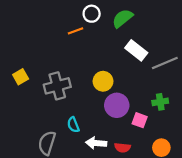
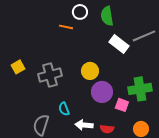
green semicircle: (122, 18) -> (107, 16), turned -60
orange line: (76, 31) -> (66, 27), turned 32
gray line: (165, 63) -> (144, 36), moved
green cross: (160, 102) -> (140, 89), size x1.6

